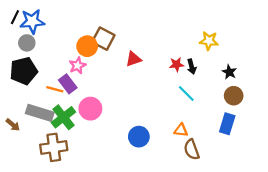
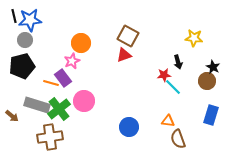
black line: (15, 17) -> (14, 16), turned -40
brown square: (103, 39) -> (128, 36), moved
red star: (177, 64) -> (164, 75), moved
brown circle: (234, 96) -> (207, 81), moved

